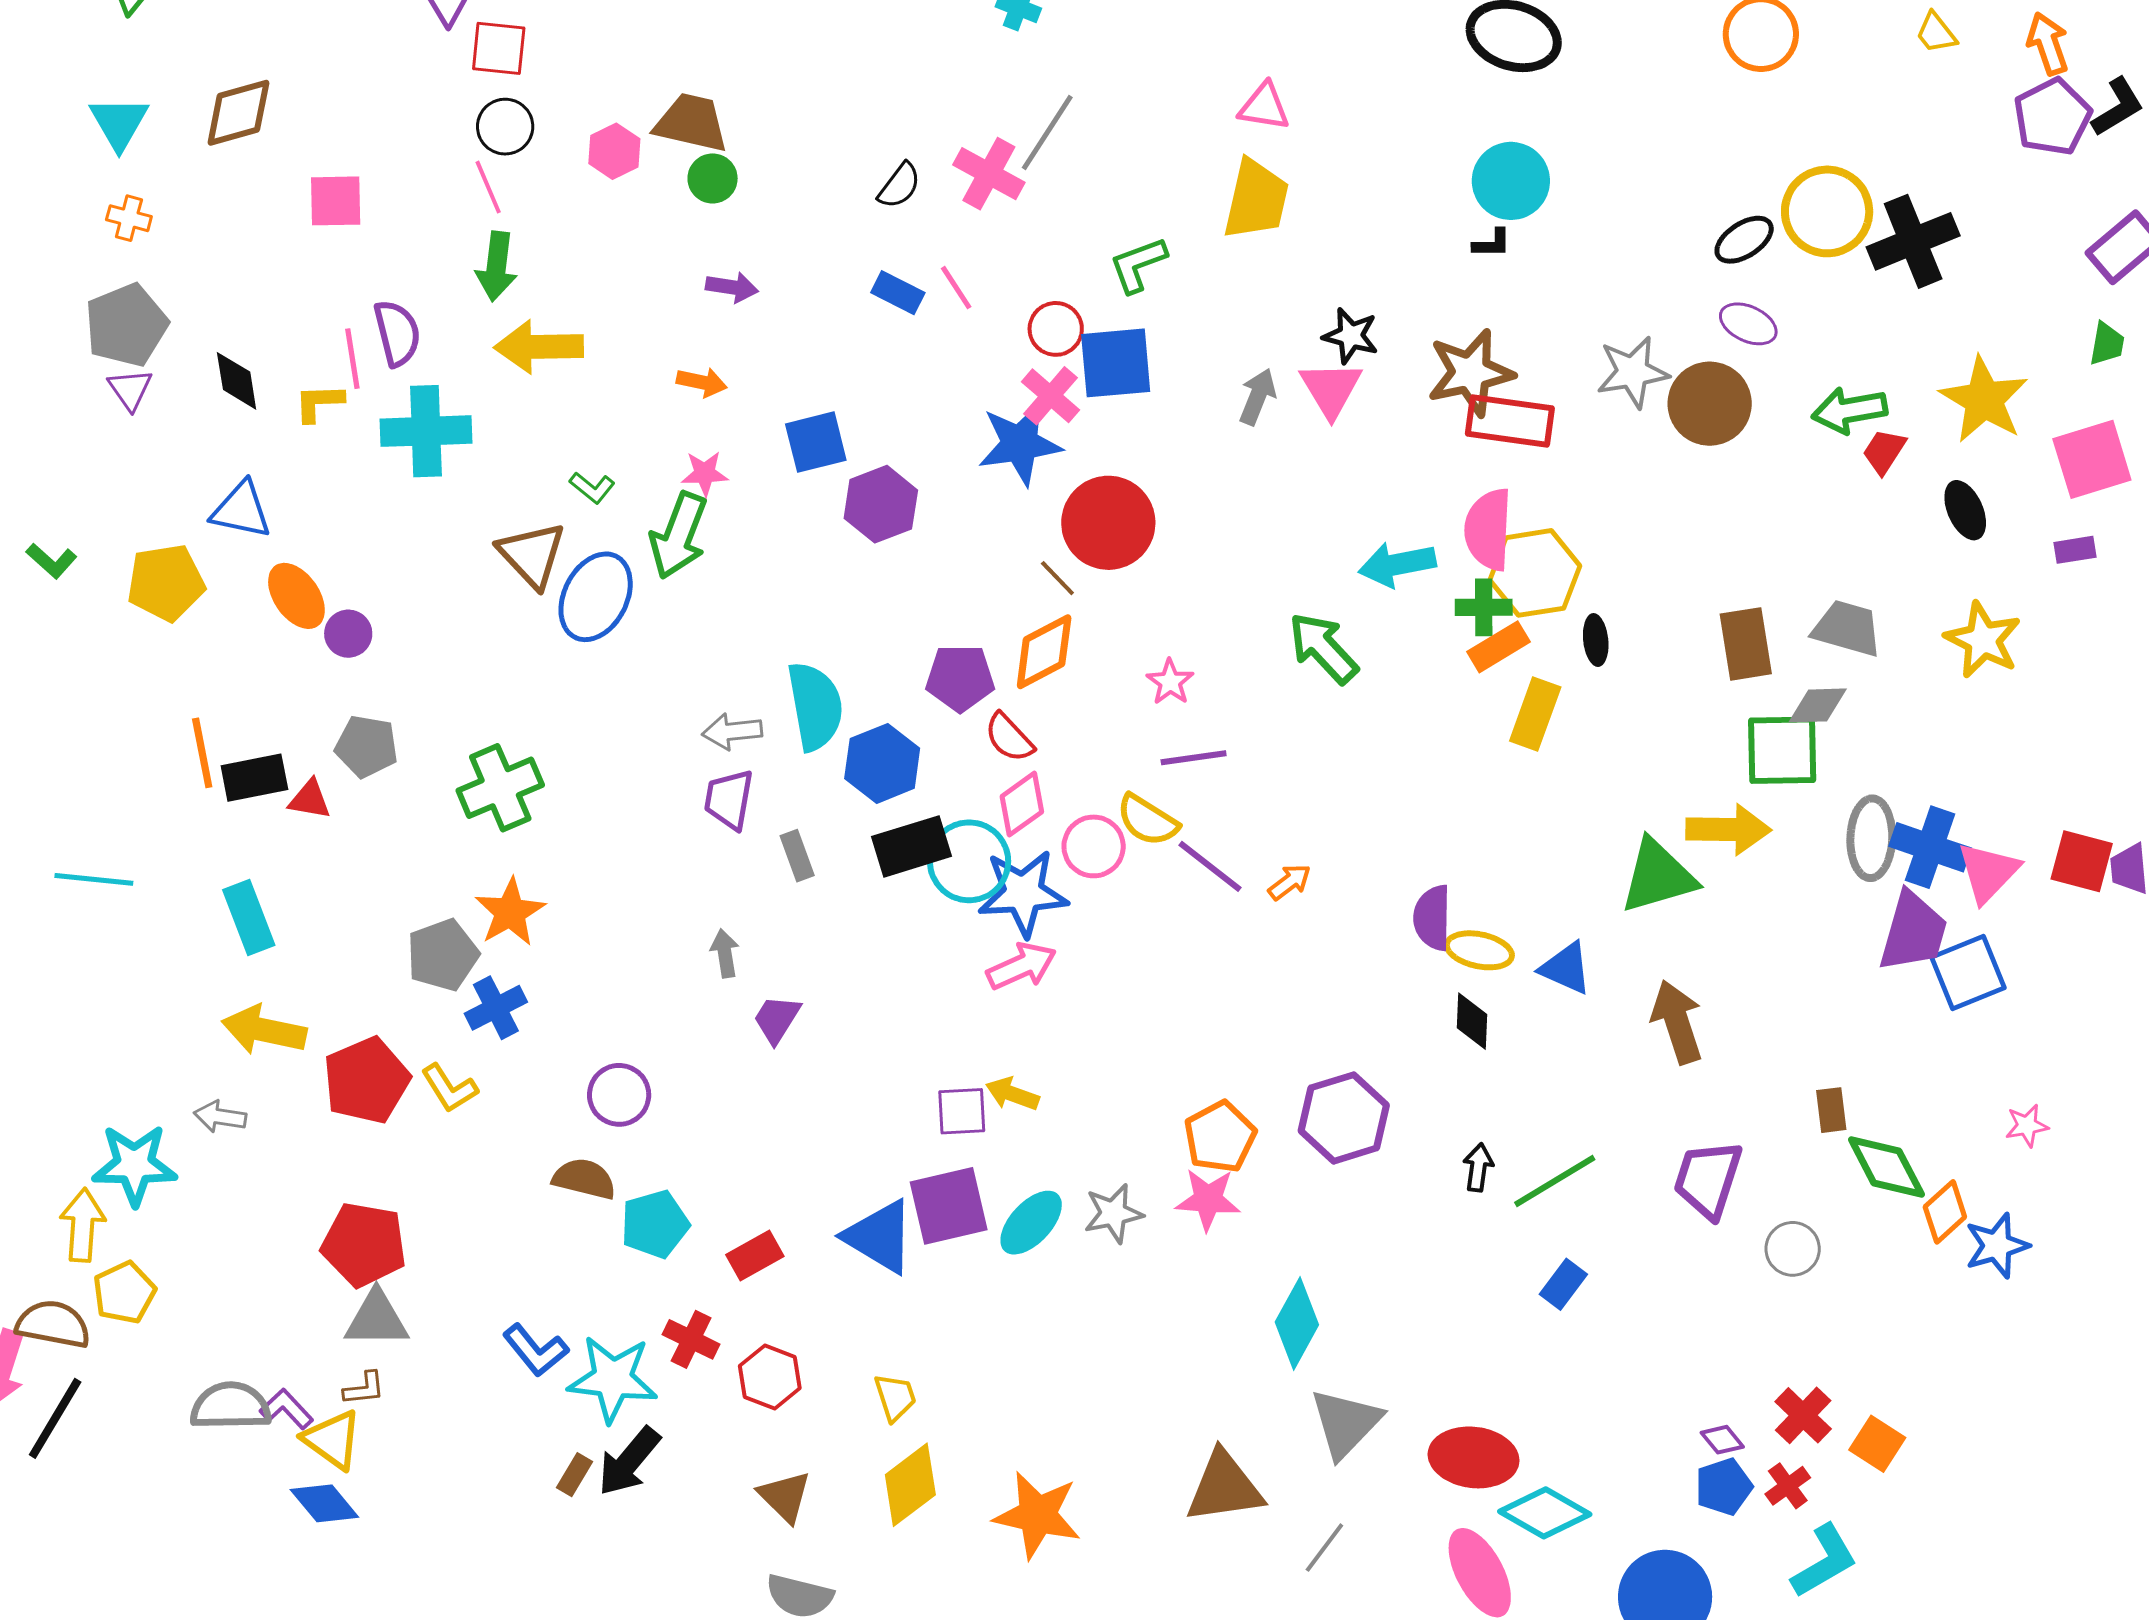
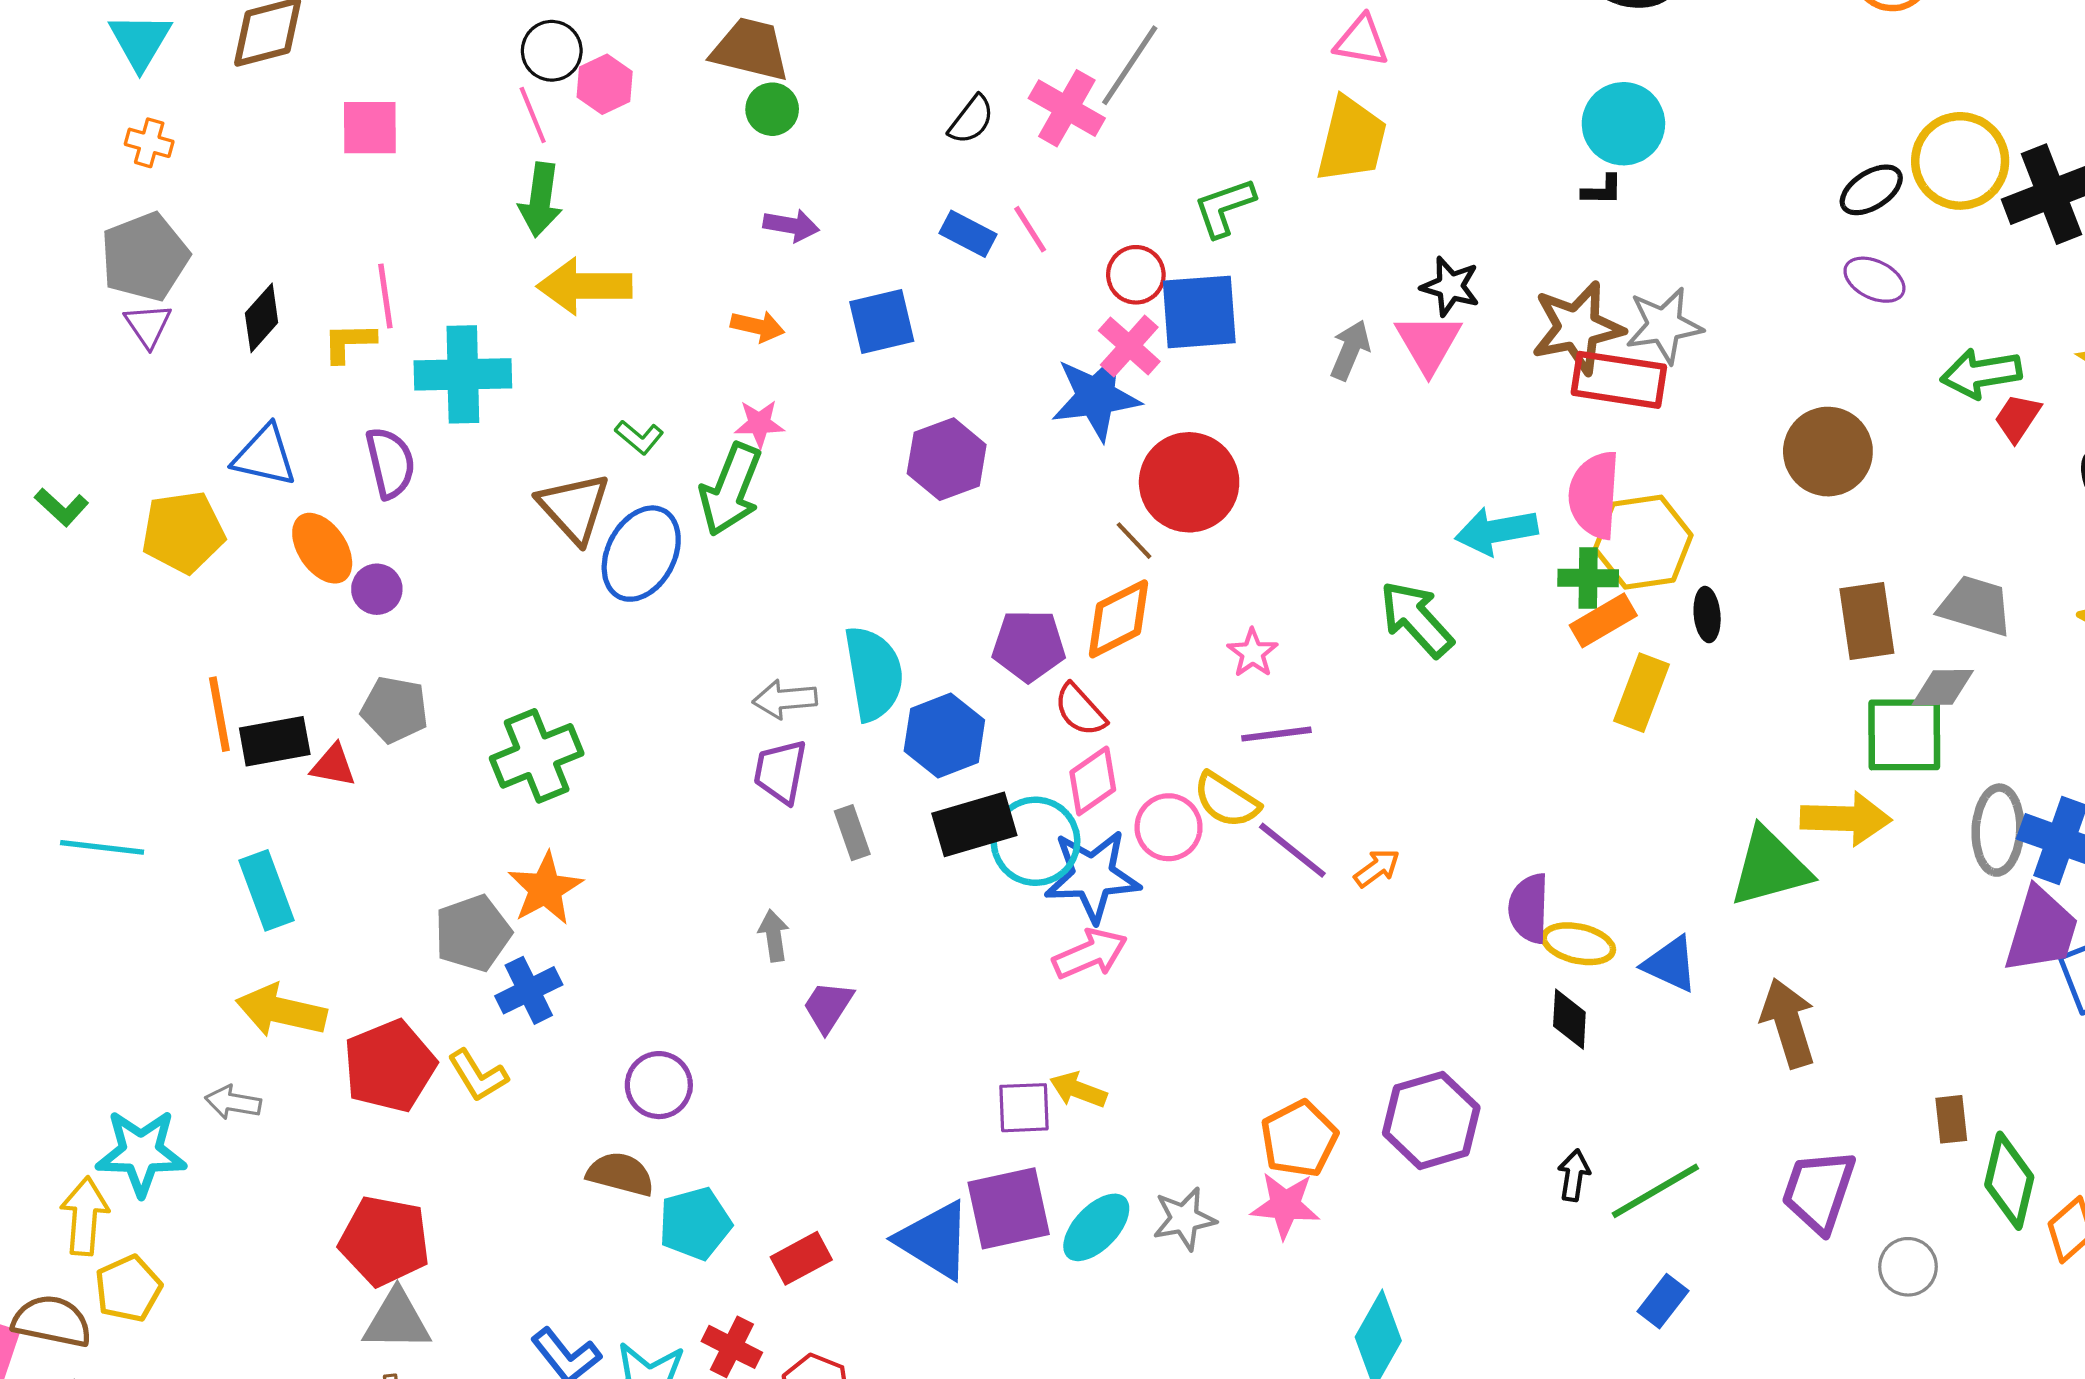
pink hexagon: (614, 151) -> (605, 84), moved
purple semicircle: (397, 333) -> (390, 463), moved
gray star: (1633, 372) -> (1664, 325), moved
black diamond: (237, 381) -> (262, 318), turned 50
brown circle: (1710, 404) -> (1828, 452), moved
blue square: (816, 442) -> (882, 322), moved
green diamond: (1886, 1167) -> (2009, 1181), turned 40

